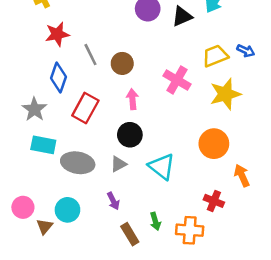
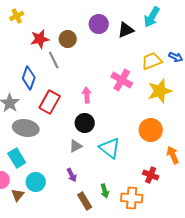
red star: (57, 34) -> (40, 39), moved
brown circle: (122, 63) -> (68, 39), moved
cyan rectangle: (43, 145) -> (17, 158), moved, turned 48
gray ellipse: (78, 163) -> (26, 128), moved

